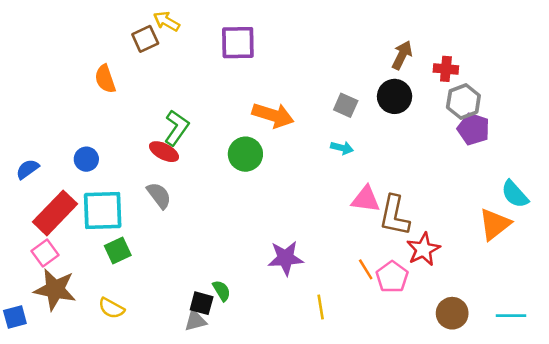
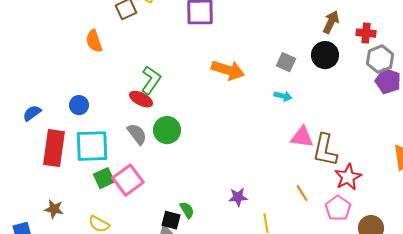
green circle: (245, 154) -> (167, 130), moved
red rectangle: (55, 213) -> (54, 148), turned -36
pink square: (45, 253) -> (128, 180), moved, size x1.4
purple star: (286, 258) -> (238, 197), moved, size x0.7
pink pentagon: (392, 277) -> (338, 208), moved
brown star: (55, 289) -> (54, 209), size x0.6

